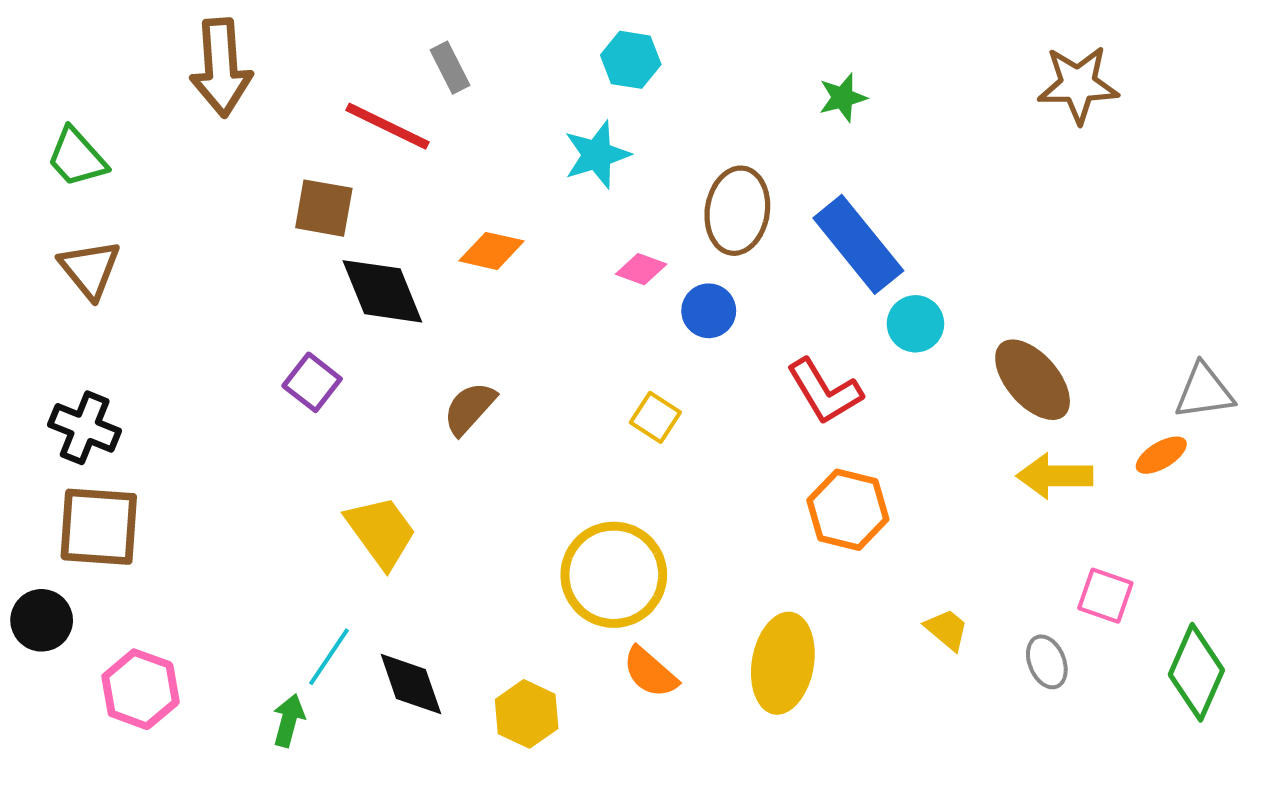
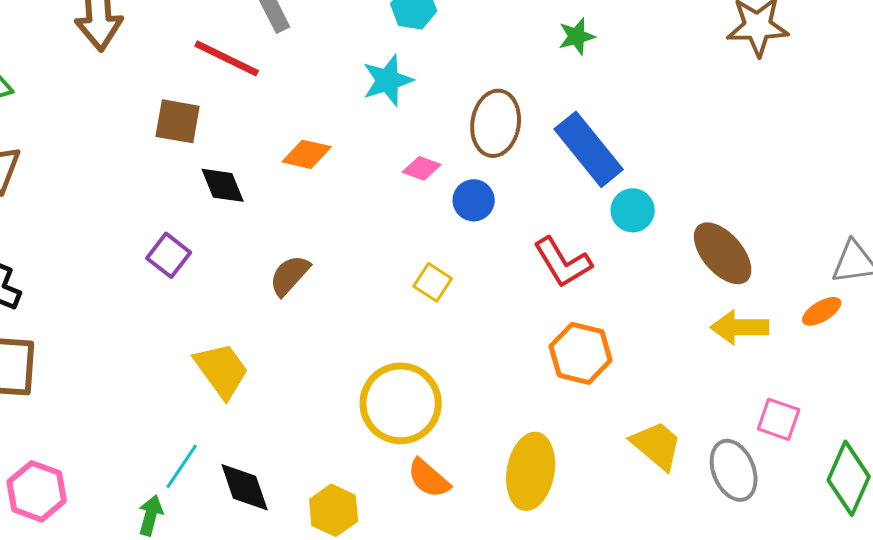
black diamond: (382, 291) -> (223, 185), size x0.7
yellow trapezoid: (947, 629) -> (657, 445), size x1.5
gray ellipse: (1047, 662) -> (734, 470), size x1.5

